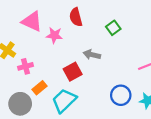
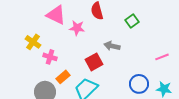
pink cross: (26, 66) -> (50, 57), turned 32

